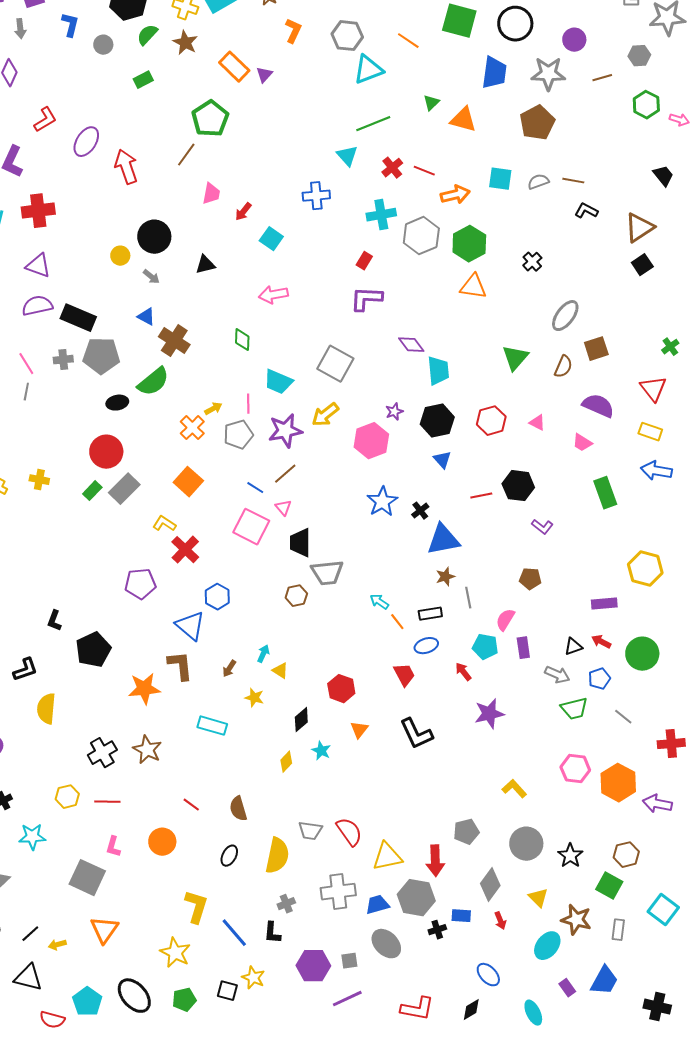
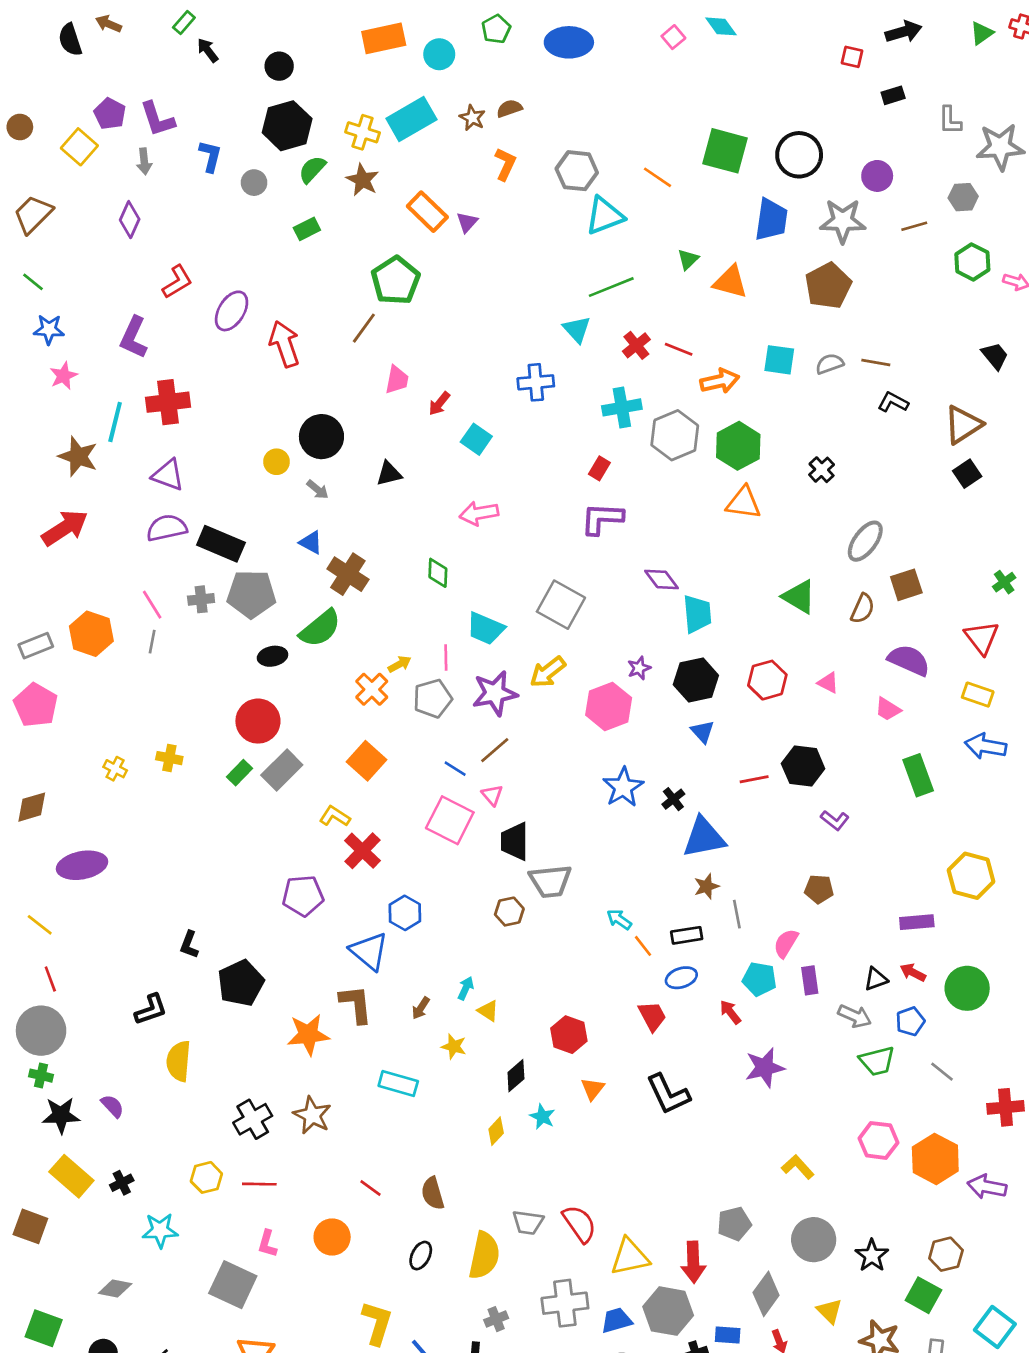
green triangle: (515, 358) -> (799, 597), turned -40

